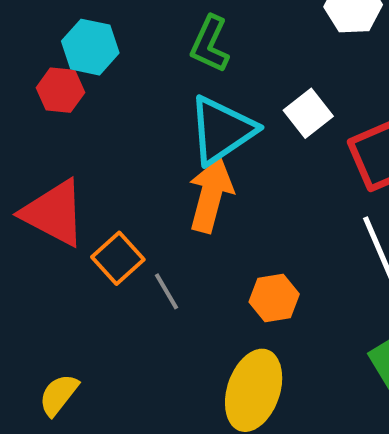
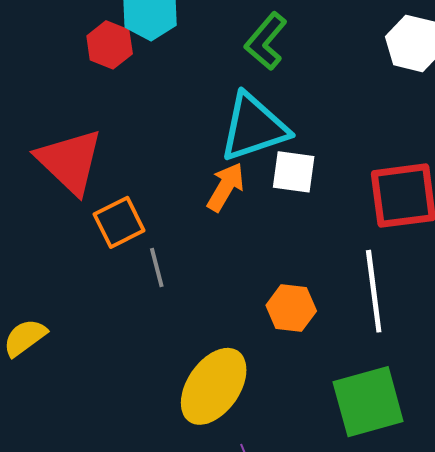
white square: (308, 113) -> (294, 172), moved, turned 30
orange arrow: (211, 195) -> (226, 187), size x0.7
orange hexagon: (274, 298) -> (291, 308), moved

